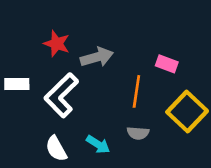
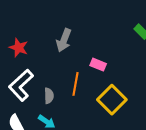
gray arrow: (97, 57) -> (64, 40), moved, turned 125
gray semicircle: (138, 133) -> (49, 96), moved, turned -98

